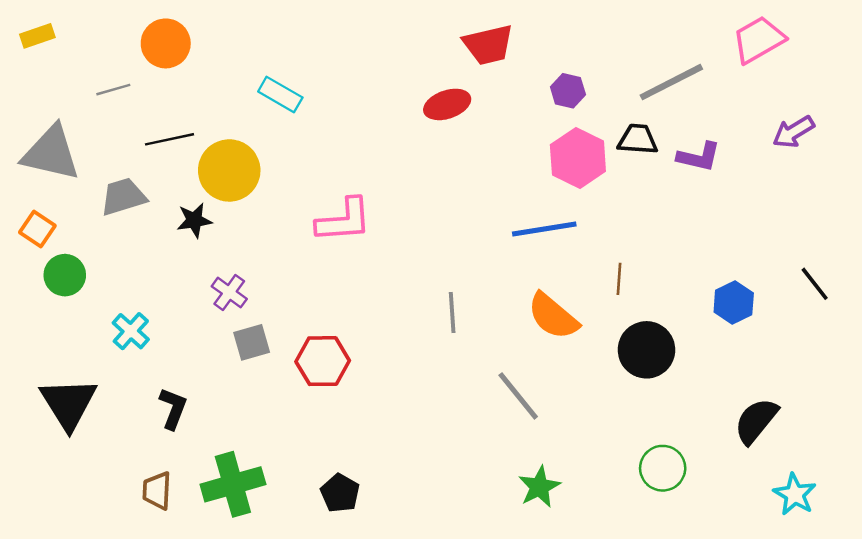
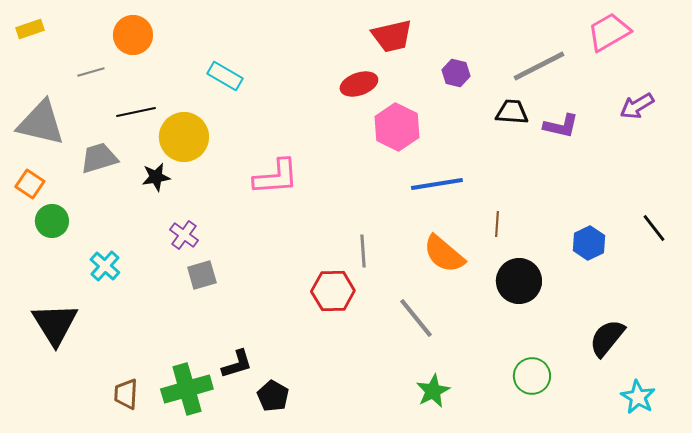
pink hexagon: (578, 158) -> (397, 127), moved
red hexagon: (323, 361) -> (333, 291), moved
black L-shape: (173, 408) -> (237, 364), moved, turned 52

